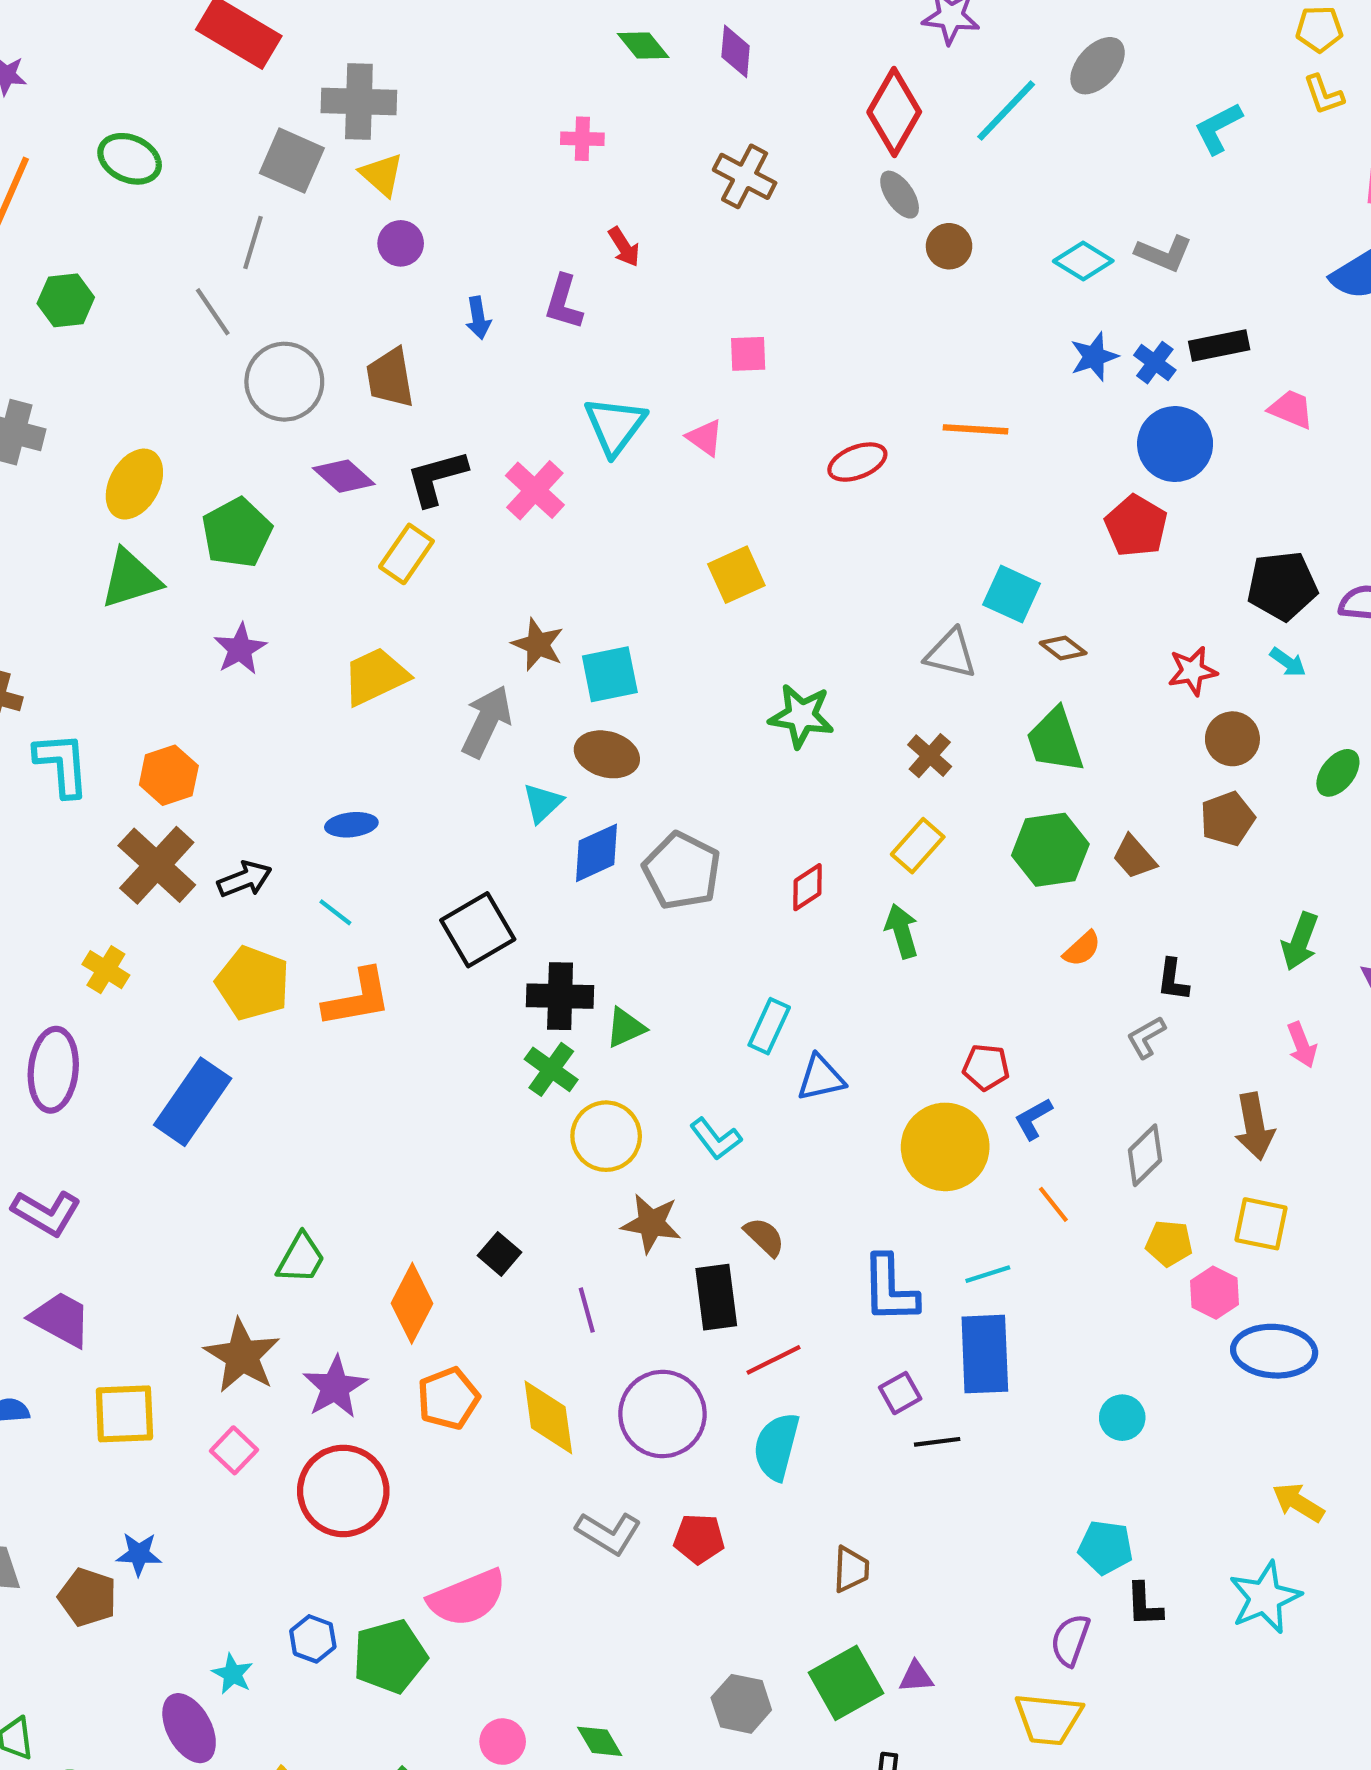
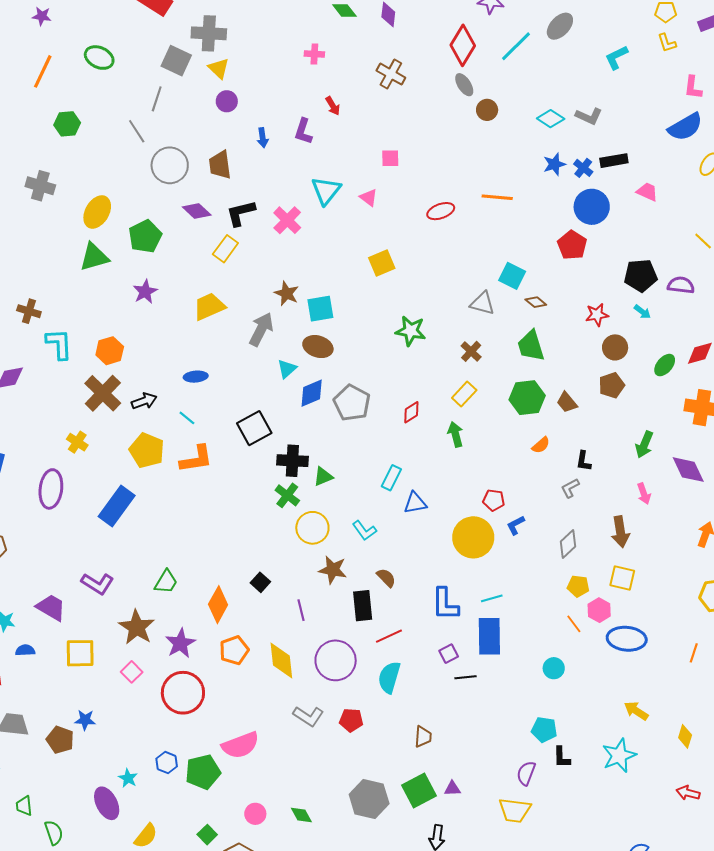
orange line: (1053, 1204) -> (574, 624), moved
purple L-shape: (46, 1213) -> (98, 584), moved
gray hexagon: (741, 1704) -> (369, 799), size x1.4

